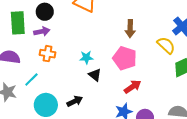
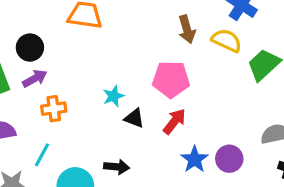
brown arrow: (130, 29) -> (187, 29), moved
red arrow: (133, 87) -> (174, 121), moved
black arrow: (75, 101) -> (117, 167), turned 49

